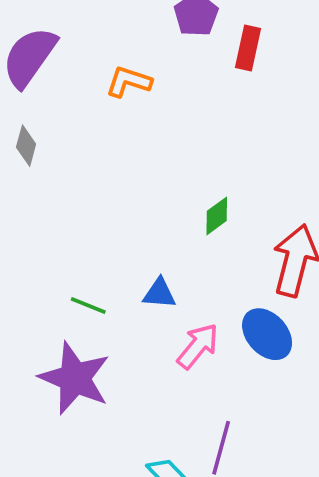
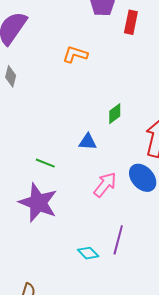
orange L-shape: (129, 82) -> (75, 54), moved
blue triangle: (159, 293) -> (88, 142), moved

